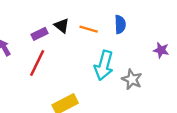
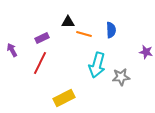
black triangle: (62, 26) -> (68, 22), moved, turned -40
gray star: (132, 79) -> (121, 77), turned -30

